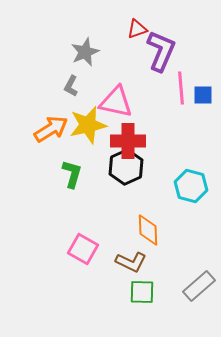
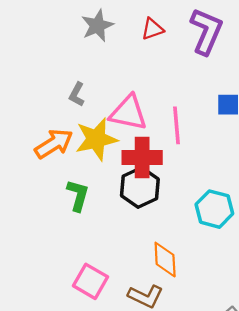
purple L-shape: (161, 51) -> (206, 31), moved
gray star: (85, 52) -> (97, 26), moved
pink line: (181, 88) -> (177, 125), moved

